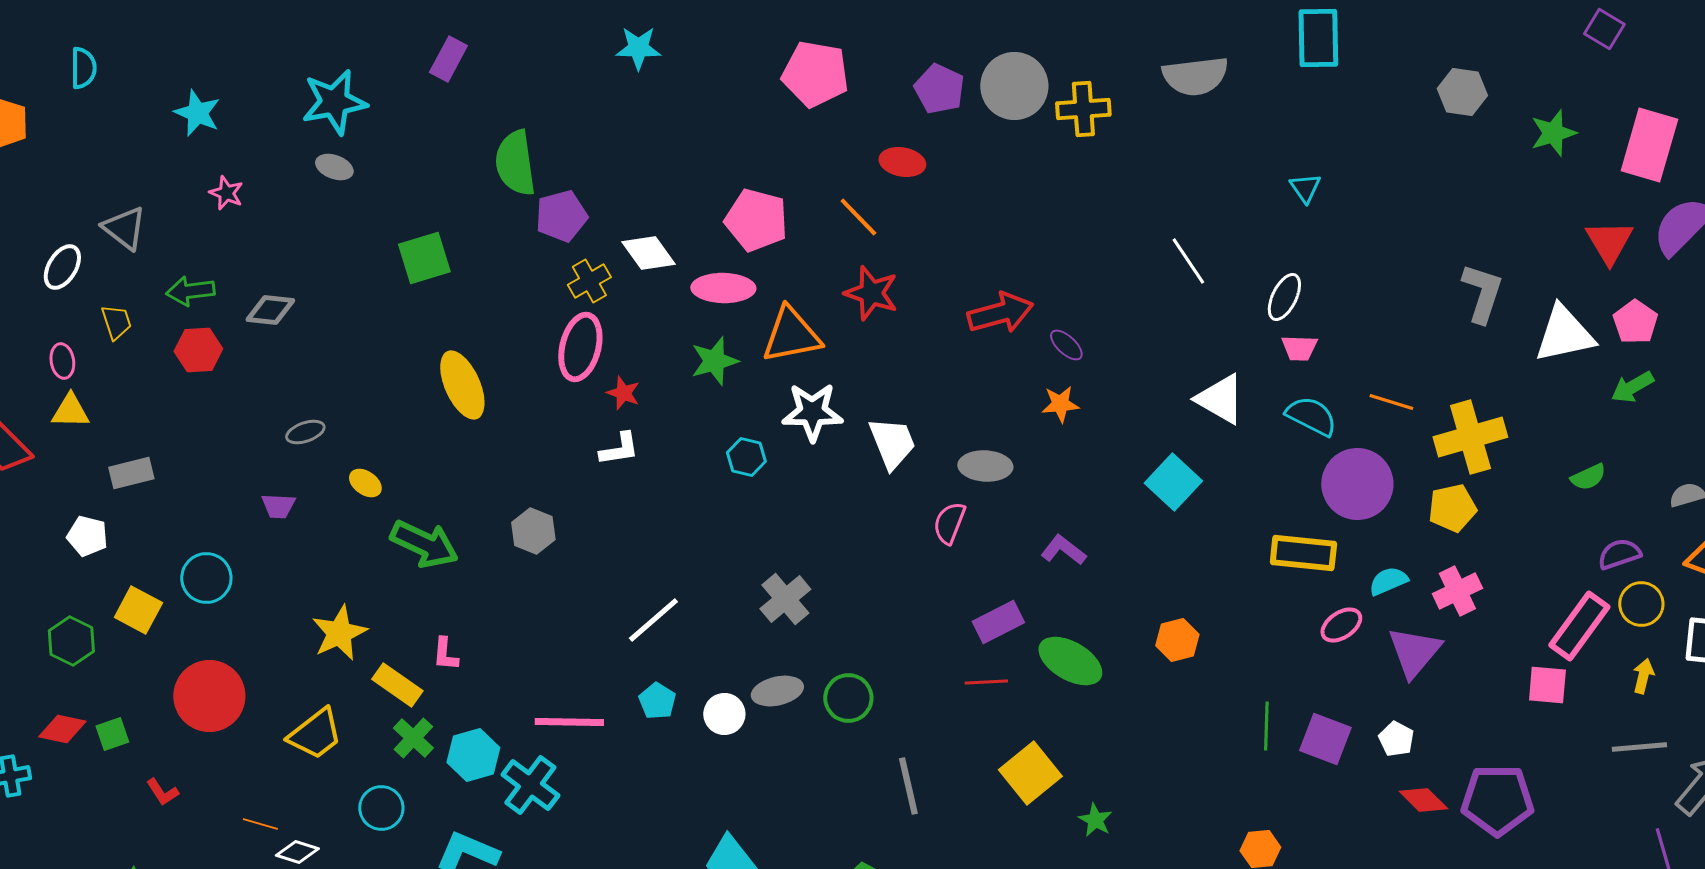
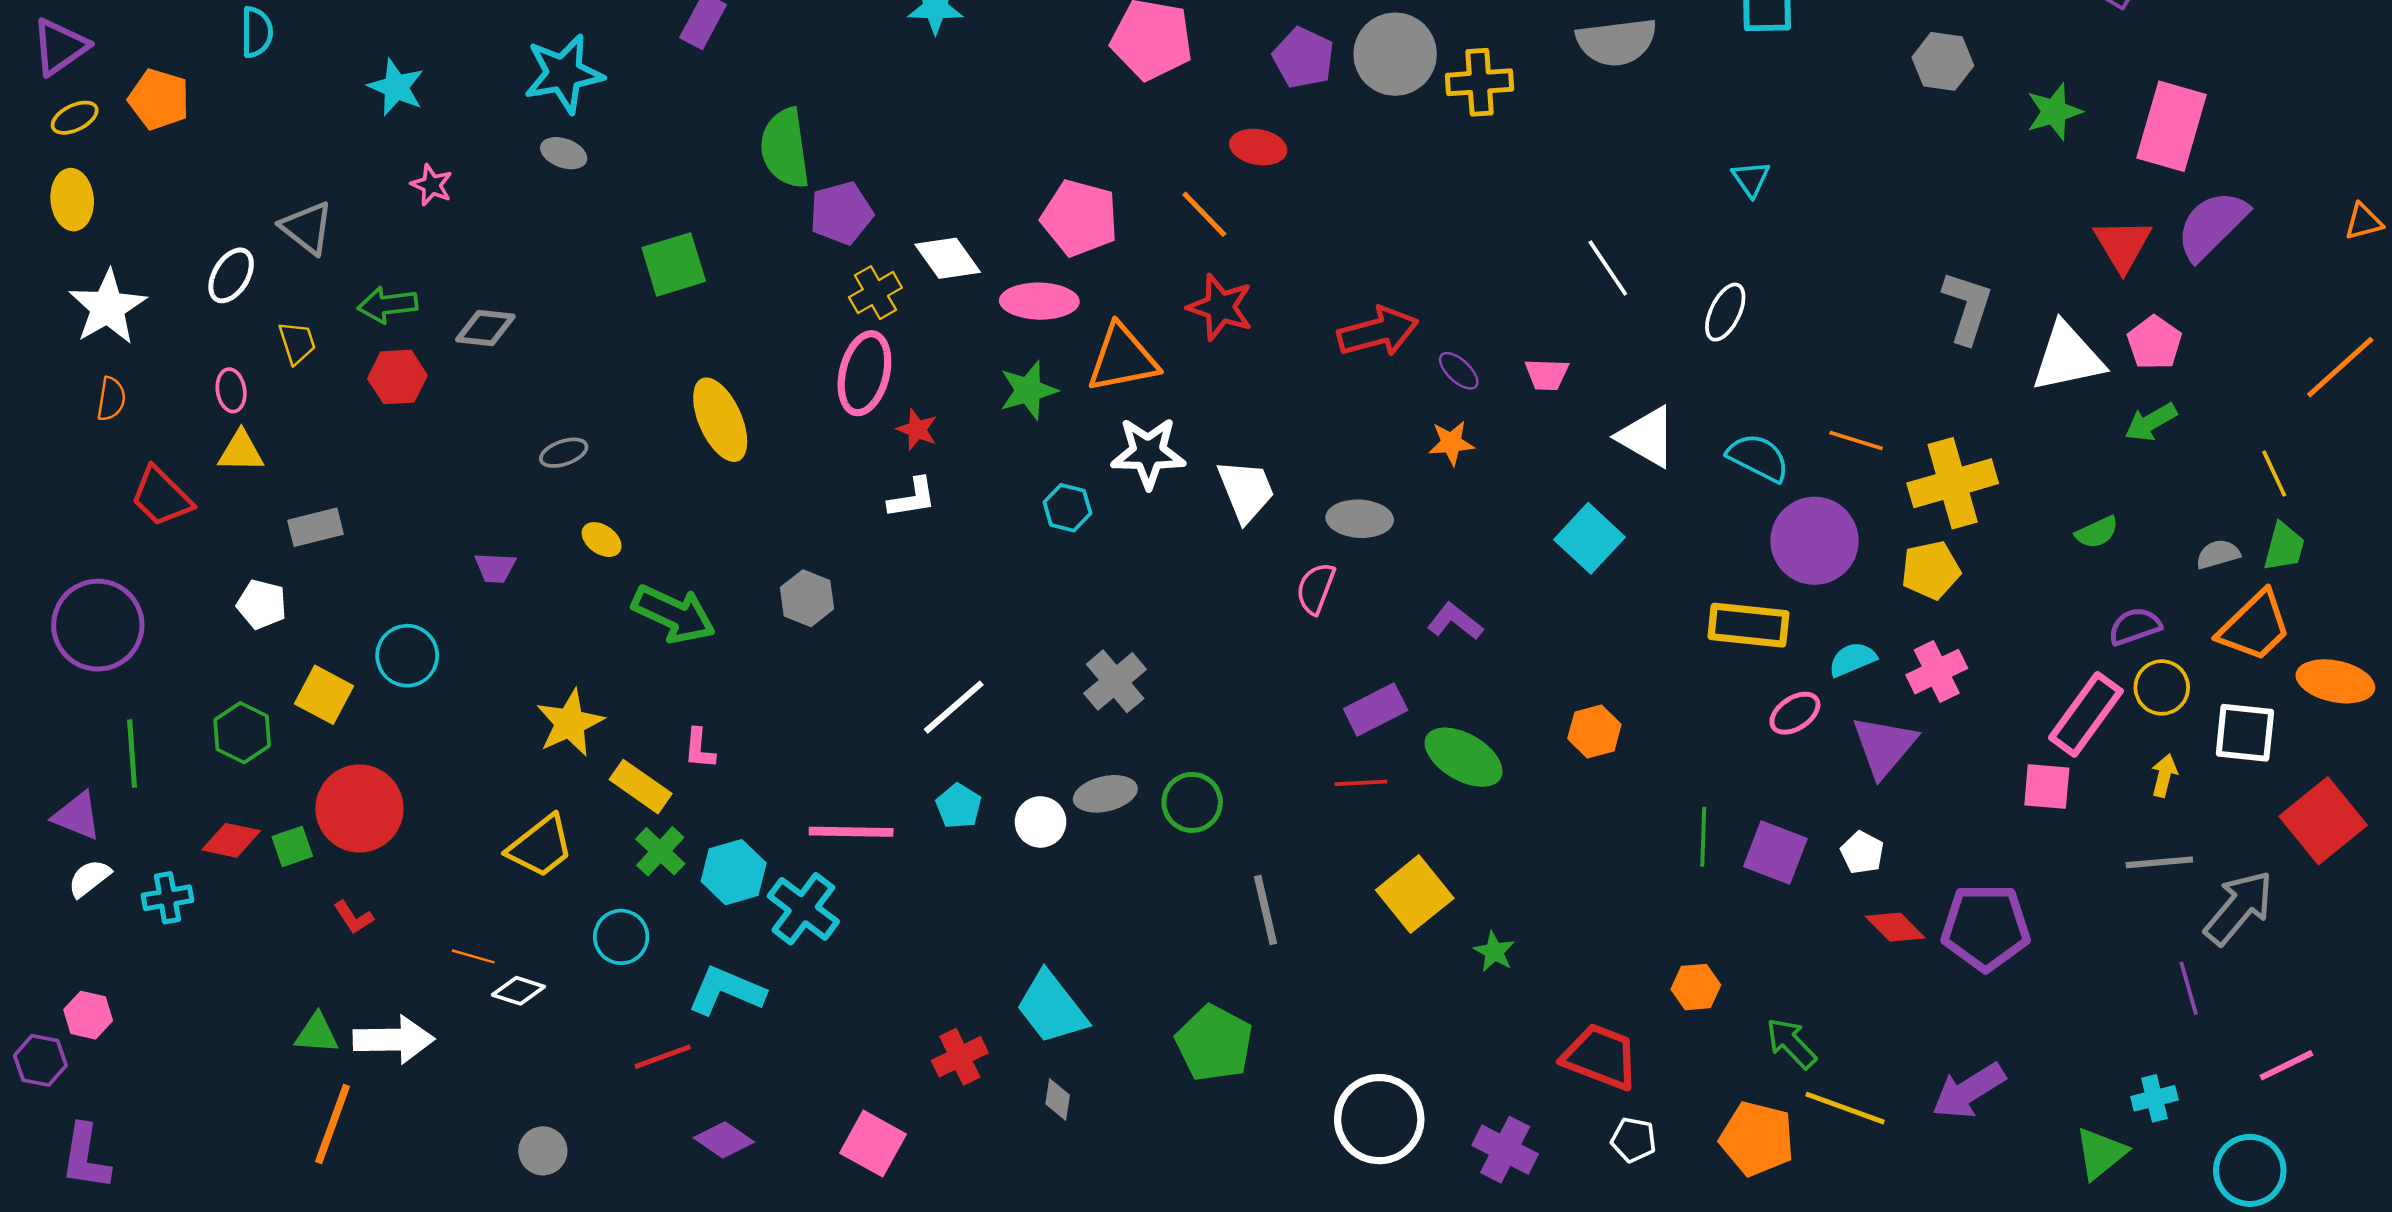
pink trapezoid: (1299, 348) -> (1547, 374), moved
gray ellipse: (305, 432) -> (564, 453), moved
red circle: (209, 696) -> (359, 809), moved

